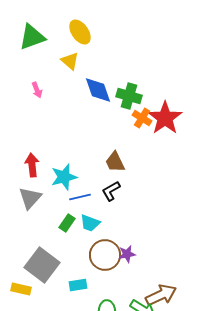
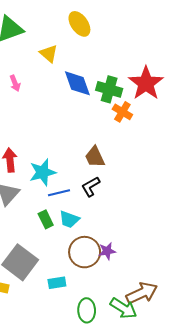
yellow ellipse: (80, 32) -> (79, 24), moved
red star: (165, 118) -> (146, 83), moved
green rectangle: (67, 223) -> (46, 219), turned -60

